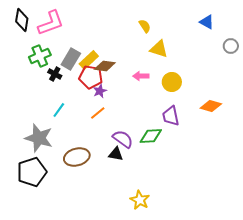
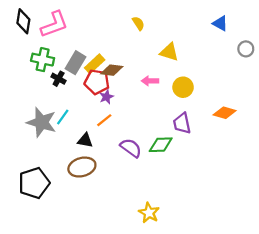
yellow semicircle: (145, 26) -> (138, 23), moved
green cross: (40, 56) -> (43, 60), turned 35
gray star: (39, 138) -> (41, 122), moved
black triangle: (116, 154) -> (85, 140), moved

